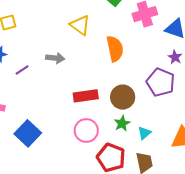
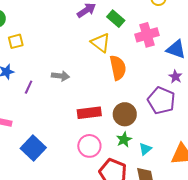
yellow triangle: (80, 25) -> (101, 43), moved
purple line: (22, 70) -> (29, 87), turned -32

